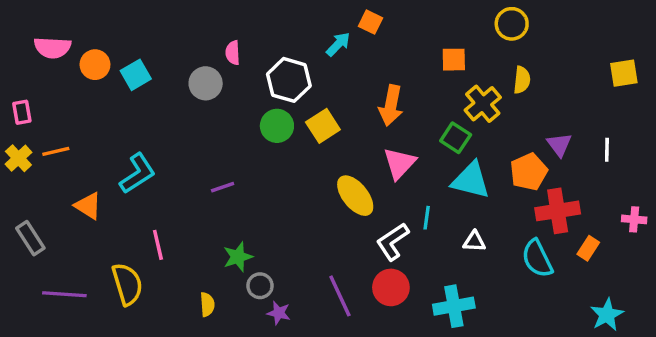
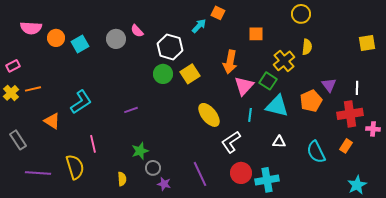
pink semicircle: (233, 53) -> (137, 31), turned -40
orange square: (454, 60) -> (256, 34), moved
gray circle: (206, 83) -> (116, 39), moved
pink rectangle: (22, 112) -> (13, 66), turned 72
pink triangle: (399, 163) -> (244, 86), moved
red cross: (558, 211) -> (350, 114), moved
cyan line: (427, 218) -> (250, 115), moved
red circle: (391, 287) -> (241, 173), moved

